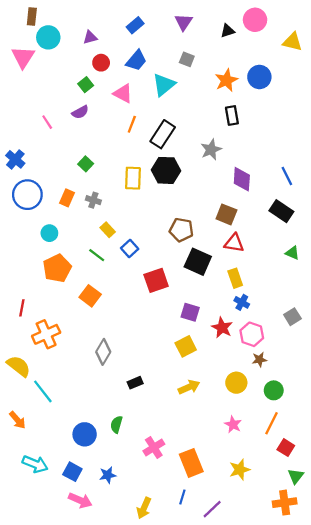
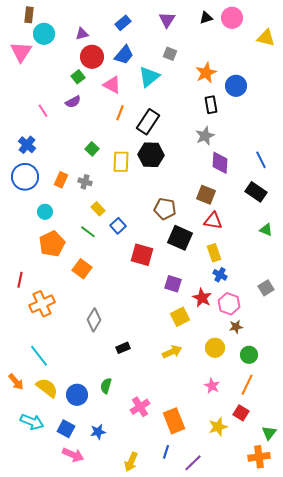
black triangle: (228, 31) -> (206, 18), moved
red circle: (101, 63) -> (92, 57), size x1.5
blue circle: (259, 77) -> (236, 86), moved
gray star: (211, 150) -> (205, 136), moved
blue cross: (15, 159) -> (27, 145), moved
green square: (86, 164) -> (92, 149), moved
red square: (156, 280) -> (142, 255), turned 35
yellow square: (186, 346) -> (180, 317), moved
yellow semicircle: (19, 366) -> (47, 388), moved
red square: (286, 448) -> (241, 413), moved

